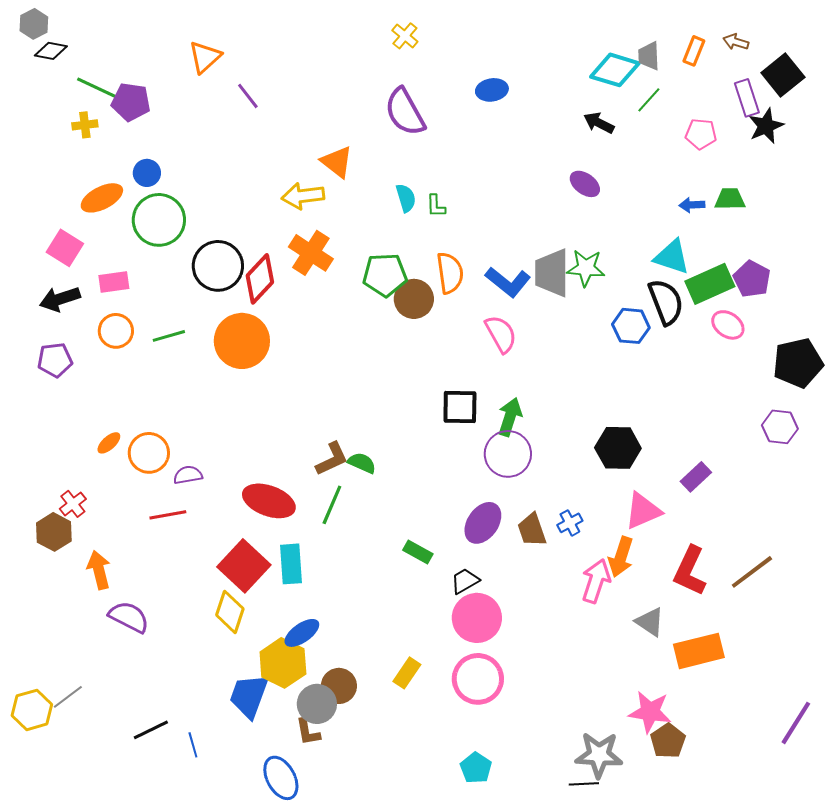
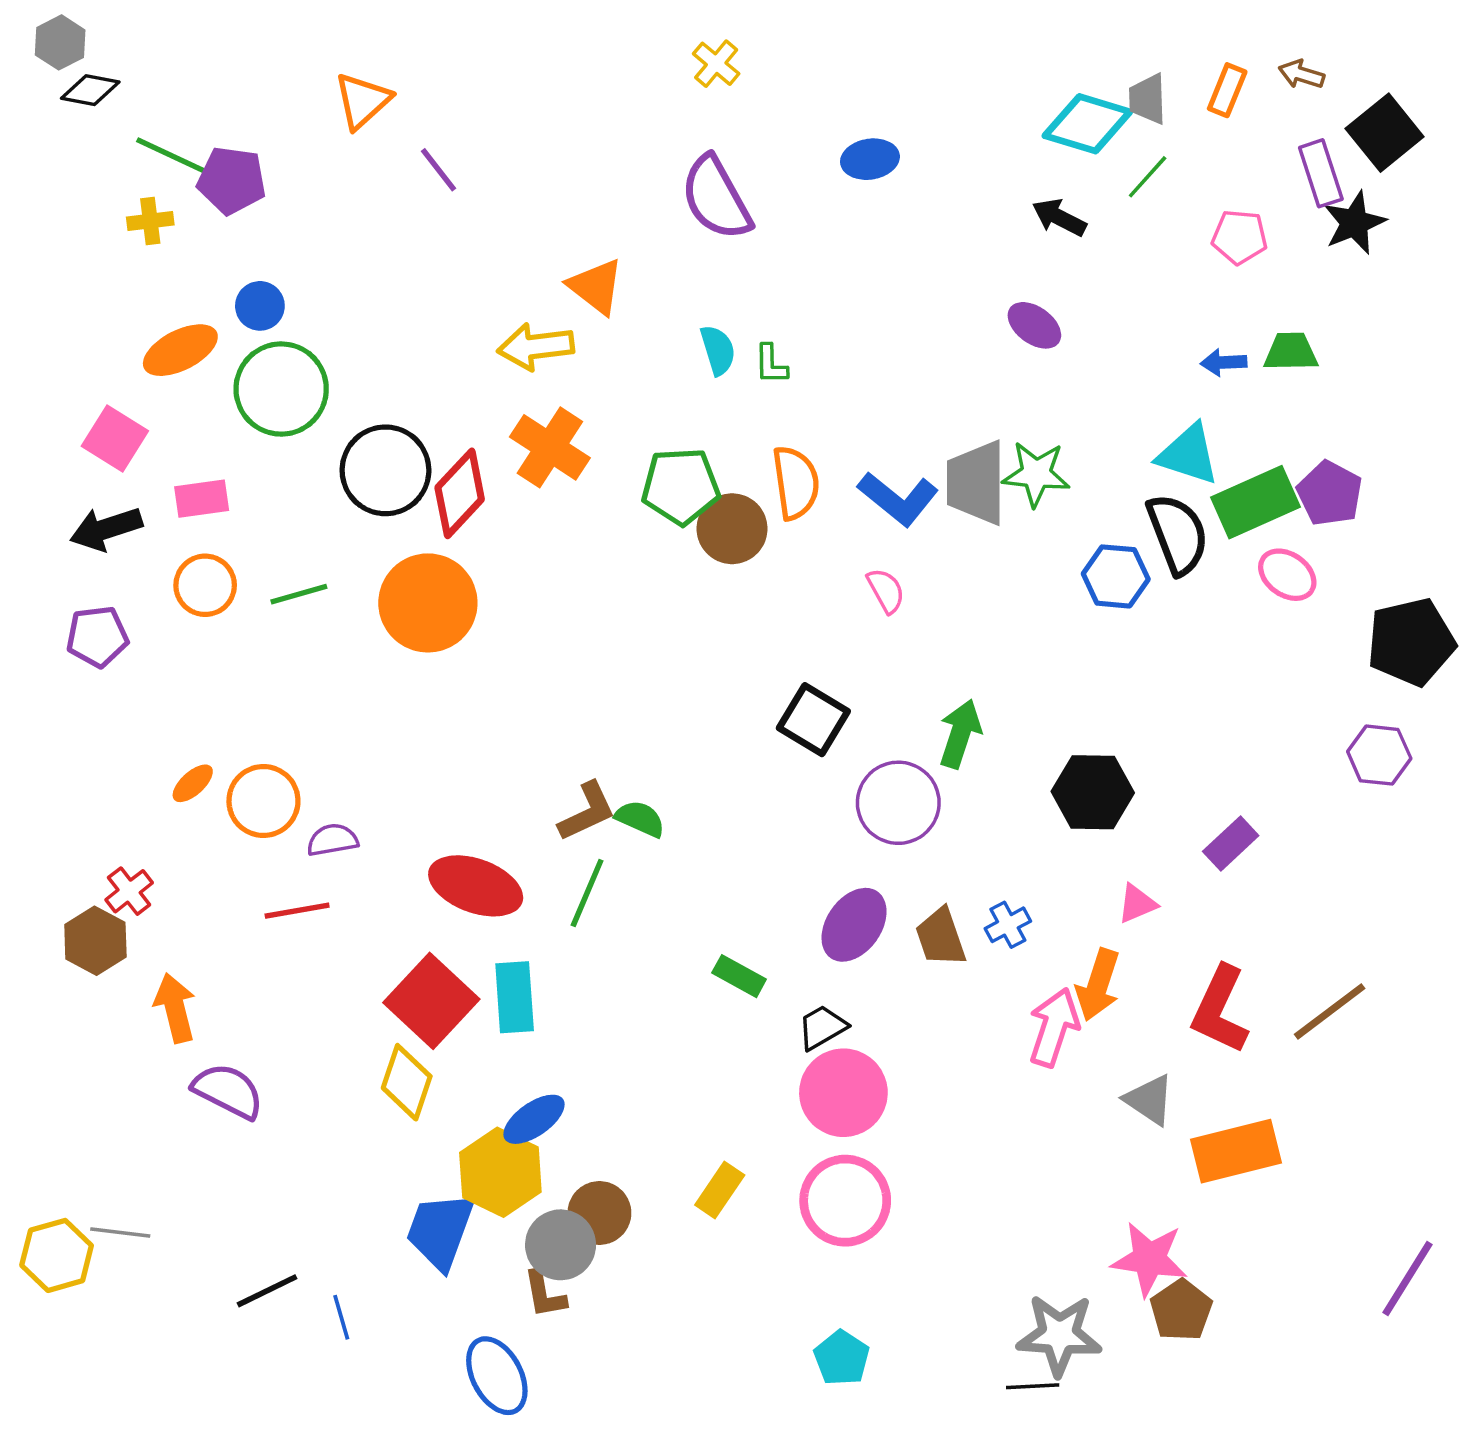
pink semicircle: (501, 334) -> (886, 591), size x0.7
black square: (460, 407) -> (813, 720), turned 30
green arrow: (510, 417) -> (960, 734), moved
pink triangle: (643, 511) -> (1137, 904), size x0.6
gray line: (68, 697) -> (120, 1232), turned 44

